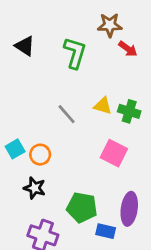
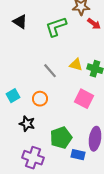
green L-shape: (75, 53) -> (56, 27), turned -125
orange circle: (40, 155) -> (40, 99), moved
green pentagon: (82, 207) -> (61, 138), turned -30

